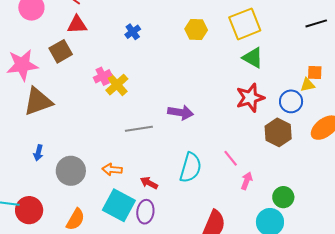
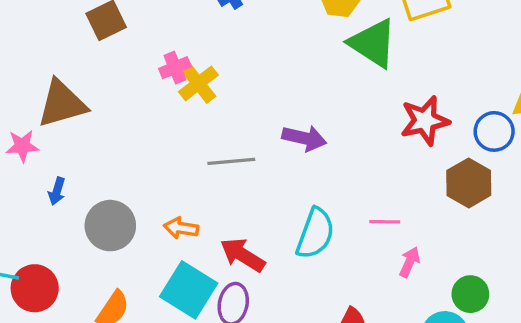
green triangle: (253, 58) -> (373, 43), moved, size x1.4
pink star: (22, 65) -> (22, 146), moved, size x0.6
pink line: (231, 158) -> (385, 222), turned -54
red arrow: (149, 183) -> (243, 255), size x1.5

